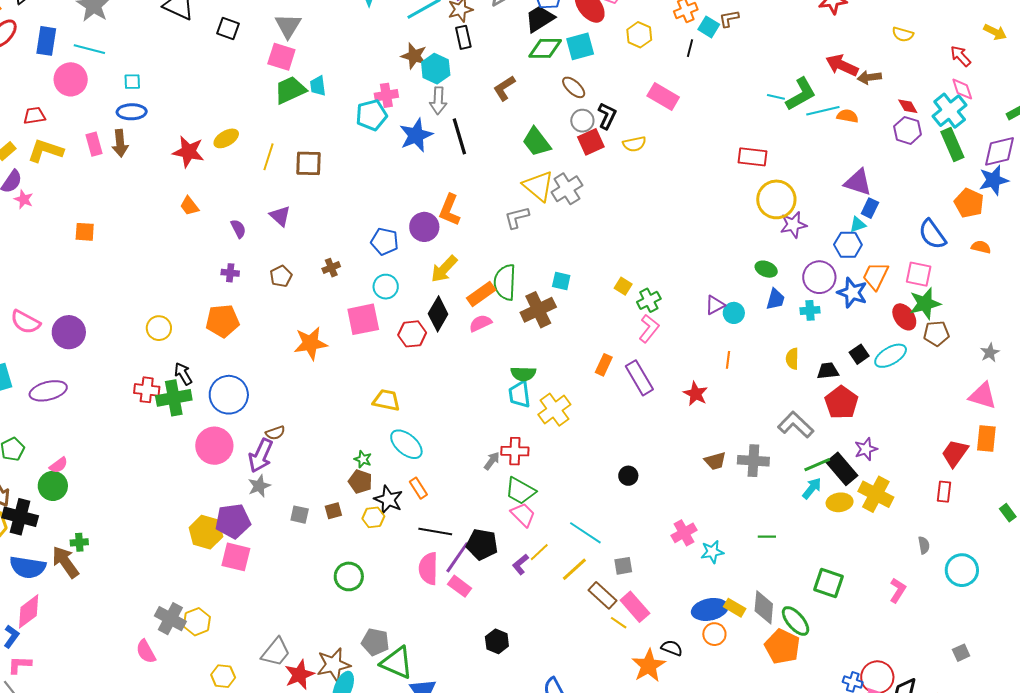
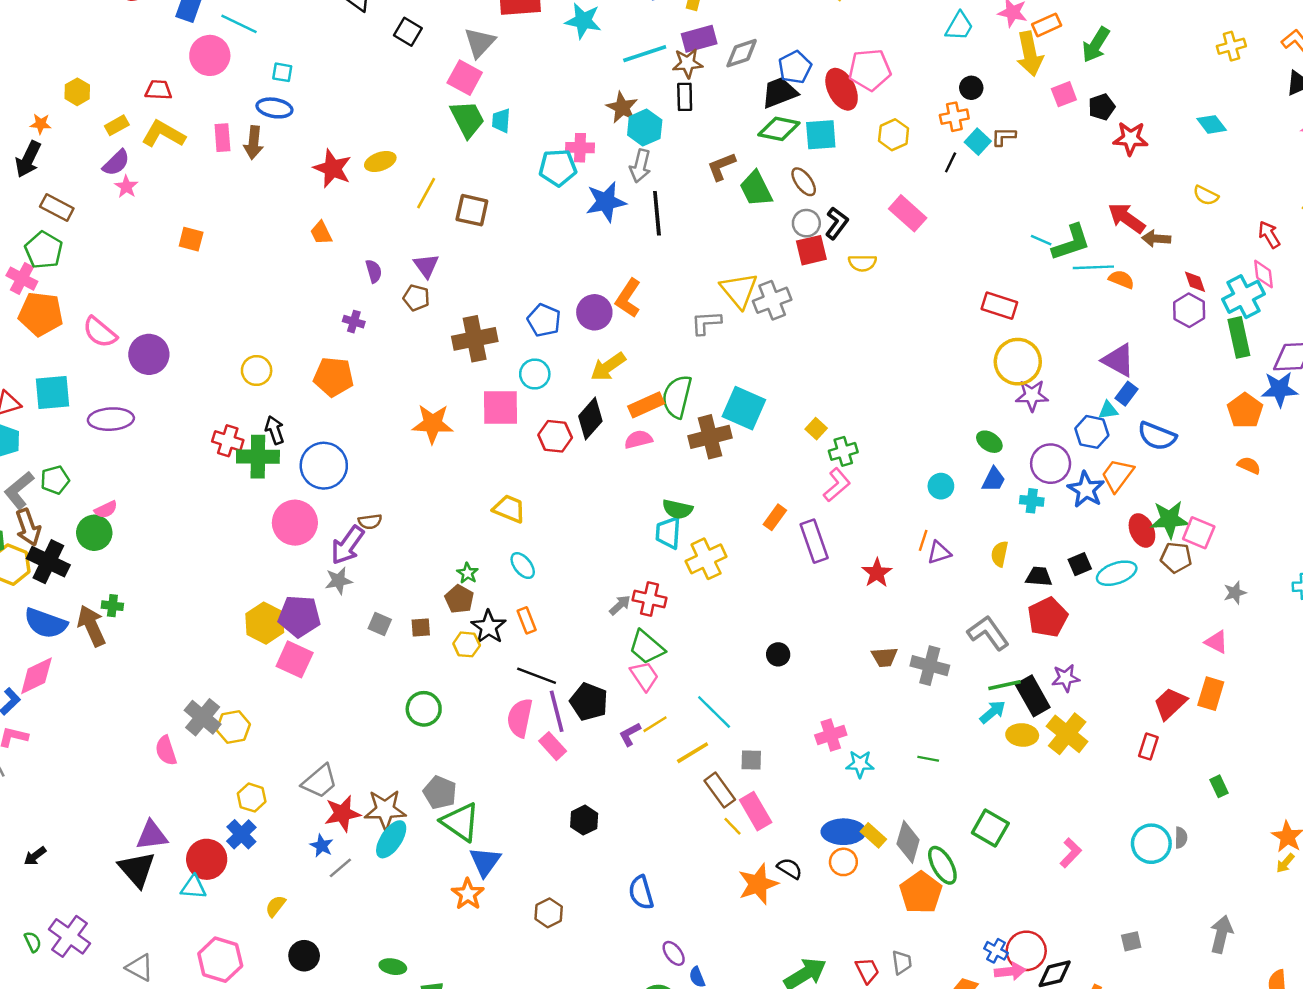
green trapezoid: (290, 90) -> (467, 119), turned 76
green trapezoid: (536, 142) -> (756, 189), moved
blue semicircle: (932, 234) -> (1157, 436), moved, turned -44
brown cross: (331, 268) -> (475, 339), size x2.0
pink square: (919, 274) -> (1199, 533), moved
brown pentagon: (281, 276) -> (416, 298), moved, turned 30
cyan square: (561, 281) -> (744, 408), size x1.8
purple triangle: (715, 305) -> (939, 553), moved
pink triangle: (983, 396) -> (1216, 642), size x0.7
cyan ellipse: (406, 444) -> (523, 566), size x0.7
gray semicircle: (924, 545) -> (1181, 838), moved
purple line: (457, 557) -> (557, 711), turned -60

